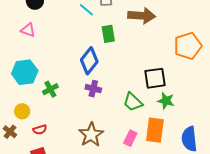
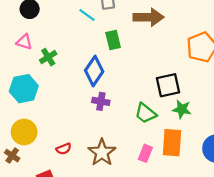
green cross: (50, 89) -> (48, 57), moved
yellow circle: (22, 111) -> (24, 132), size x1.5
red semicircle: (40, 130) -> (64, 149), moved

